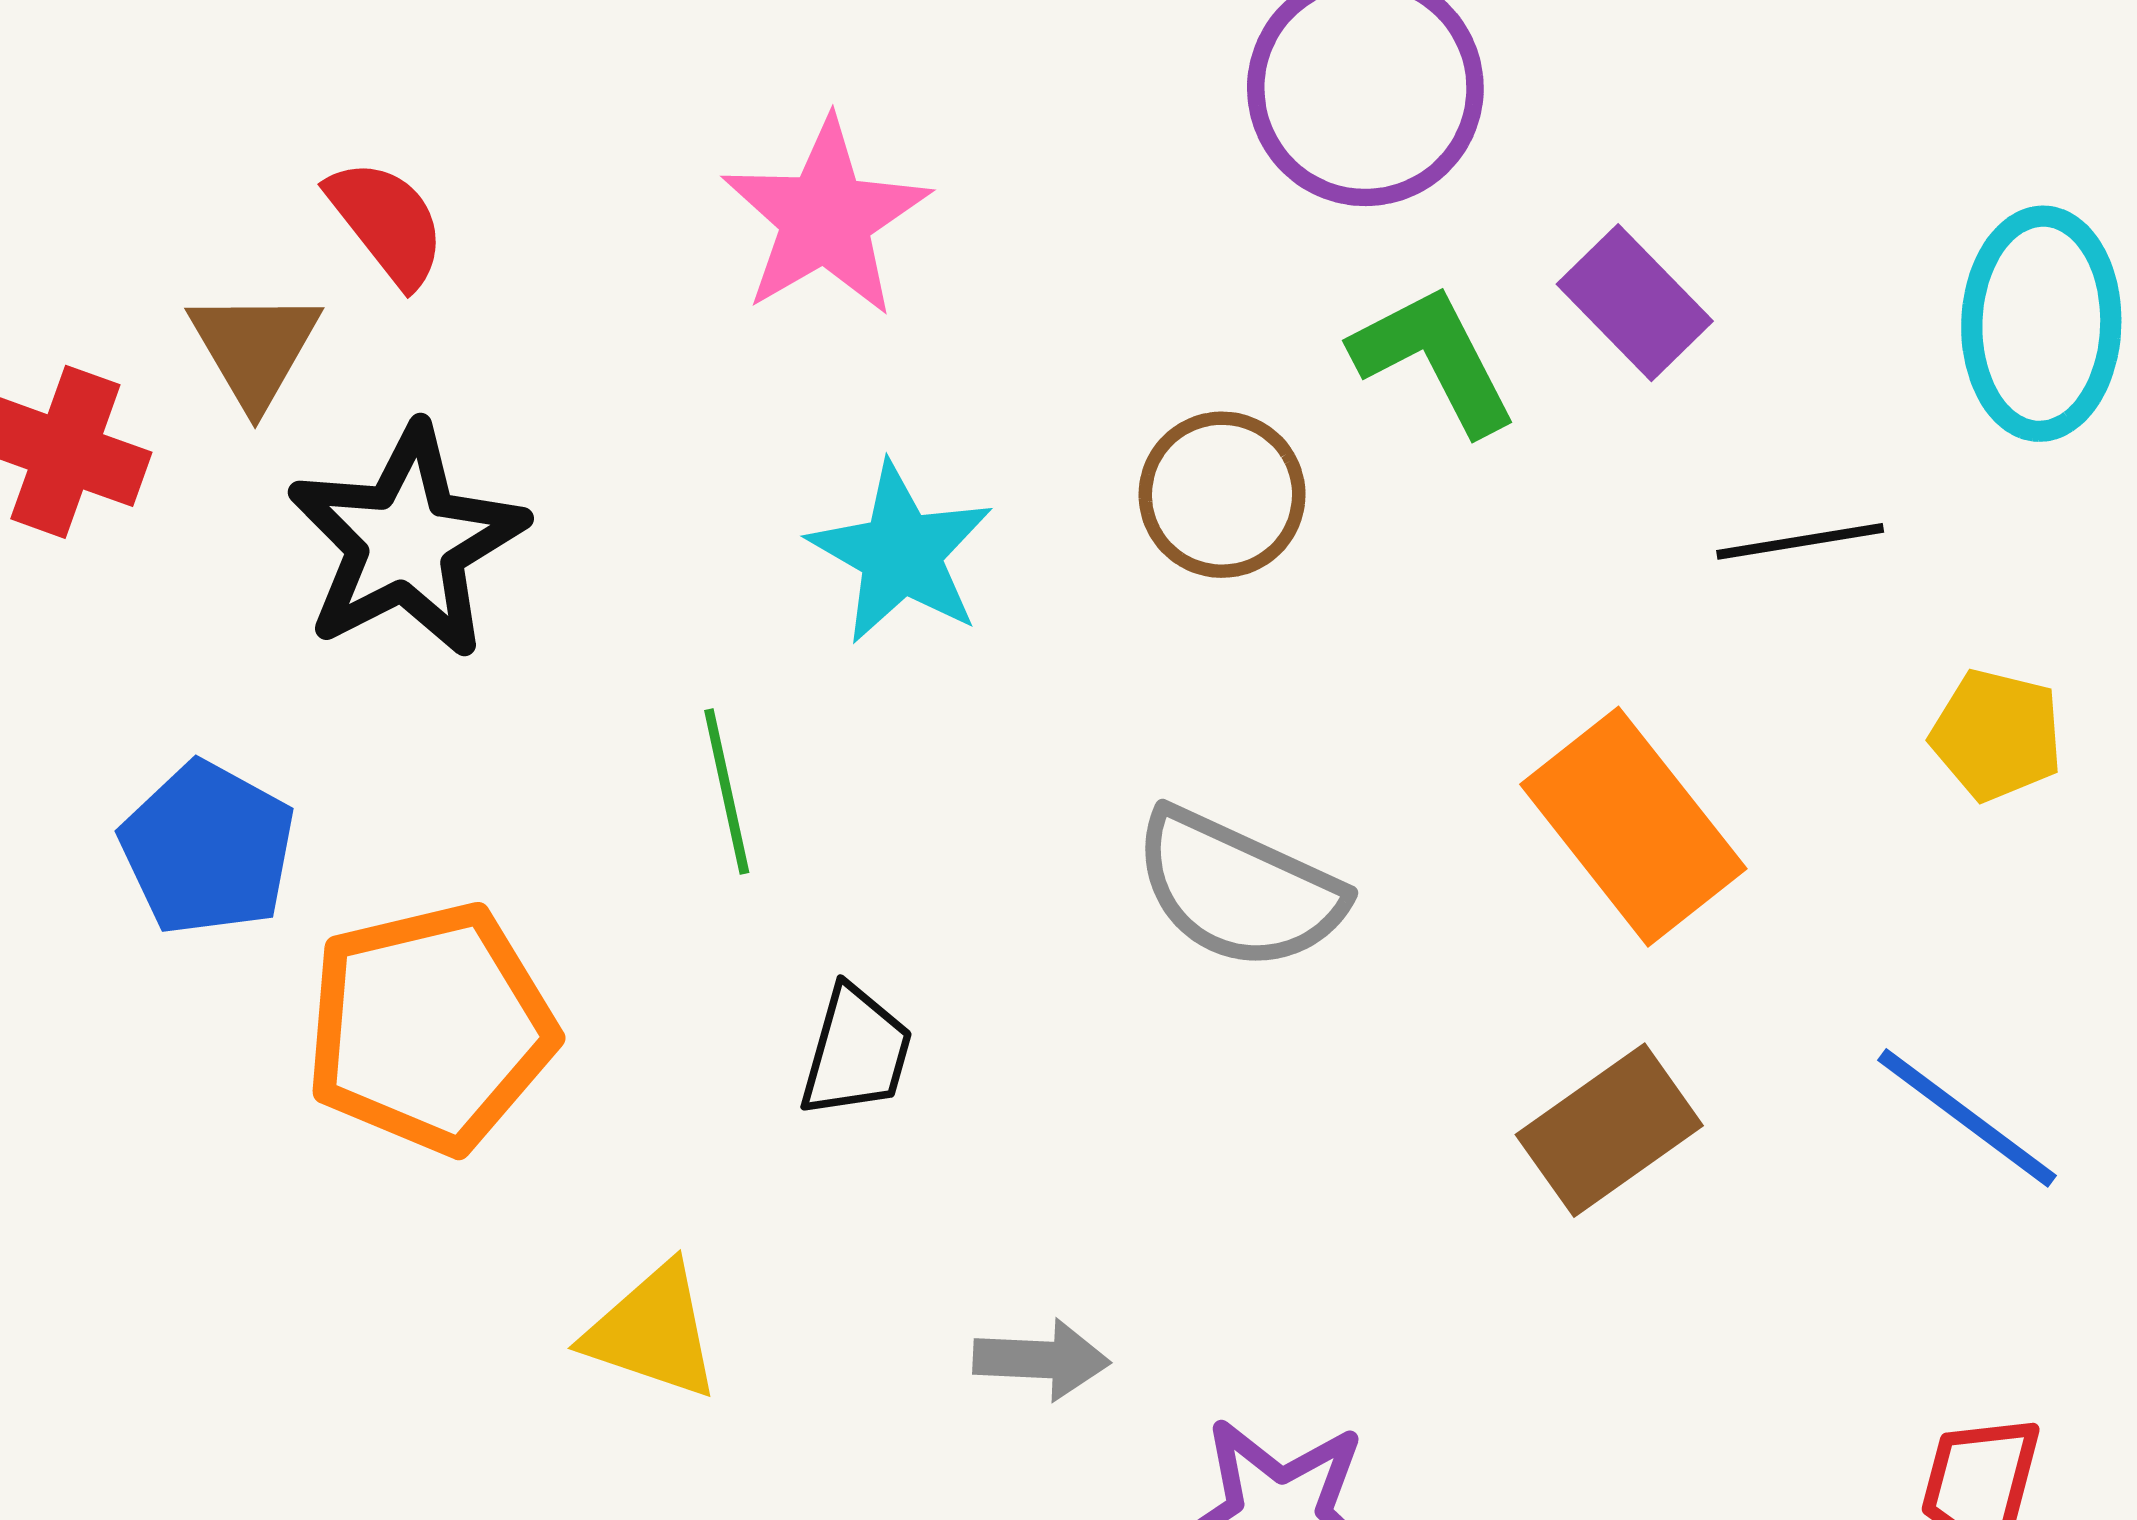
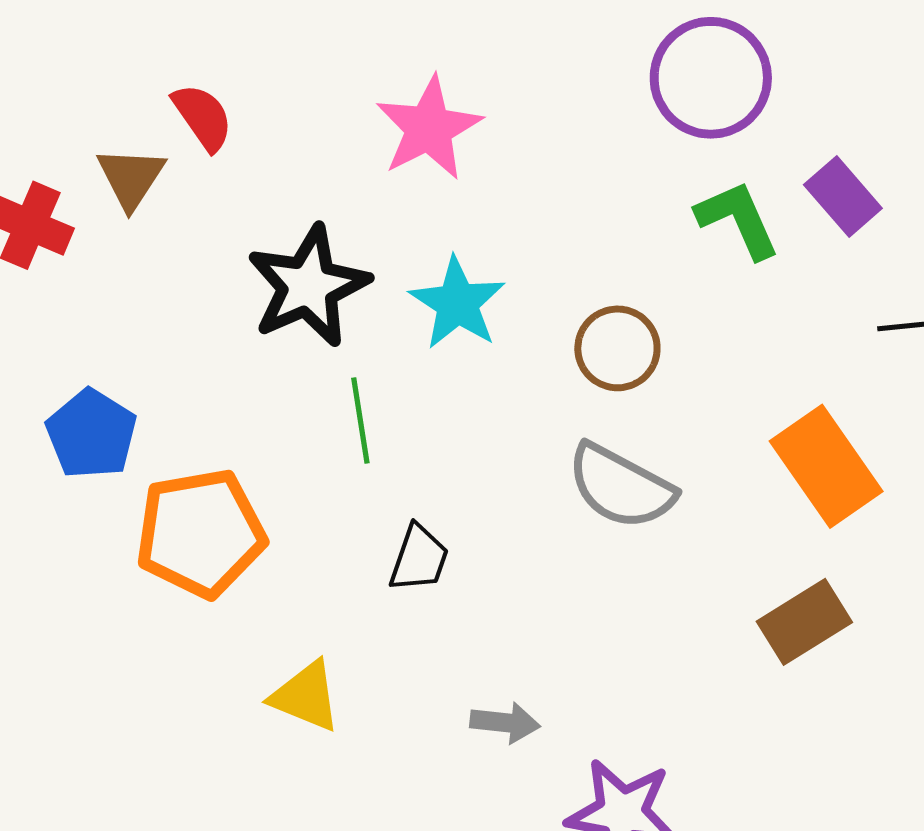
brown circle: (1222, 495) -> (617, 348), moved
black star: (407, 542) -> (308, 286), moved

